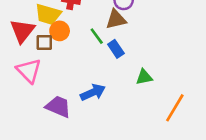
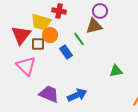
blue rectangle: (116, 49) -> (66, 52), moved
blue arrow: (93, 92) -> (77, 95), moved

